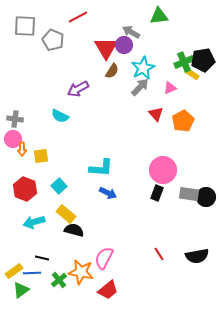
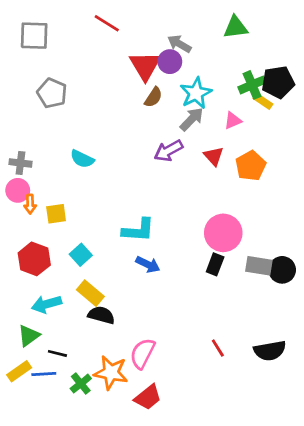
green triangle: (159, 16) -> (236, 27), moved
red line: (78, 17) -> (107, 23), turned 60
gray pentagon: (53, 40) -> (52, 93), moved
purple arrow: (78, 89) -> (168, 151), moved
green triangle: (21, 290) -> (29, 336), moved

